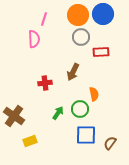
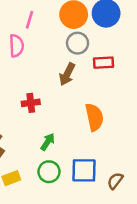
brown arrow: (73, 72) -> (67, 74), moved
orange semicircle: (94, 94) -> (94, 117), size x1.5
green circle: (80, 109) -> (49, 172), moved

